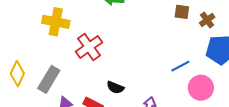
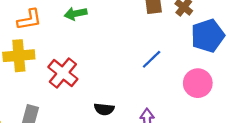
blue line: (180, 66) -> (152, 59), moved

